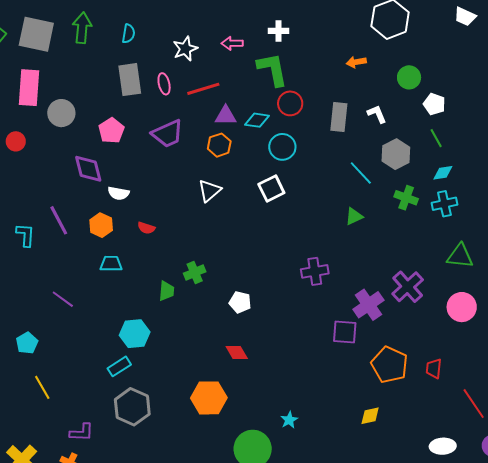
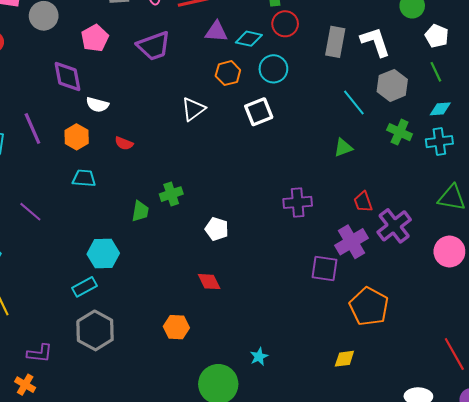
white L-shape: (377, 114) -> (375, 42), size x1.5
orange hexagon: (219, 145) -> (228, 73), moved
red trapezoid: (434, 369) -> (363, 202), moved, turned -30
orange hexagon: (209, 398) -> (176, 327), size x0.7

